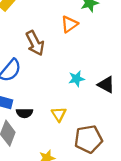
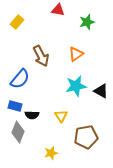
orange triangle: (69, 24) -> (76, 54), moved
cyan star: (77, 79) -> (76, 86), size x1.5

